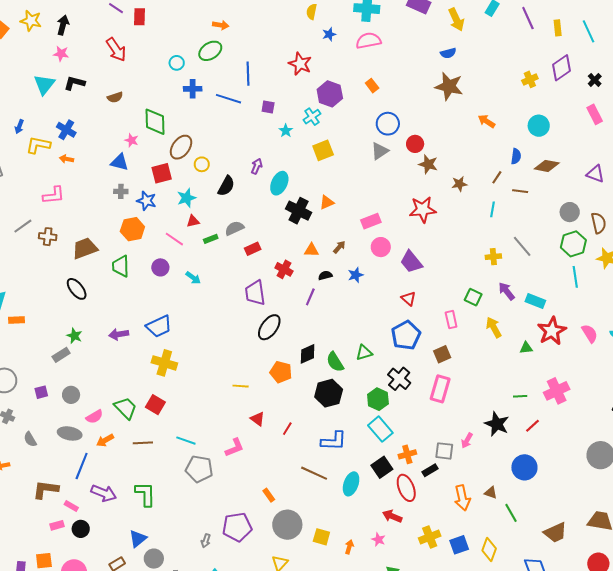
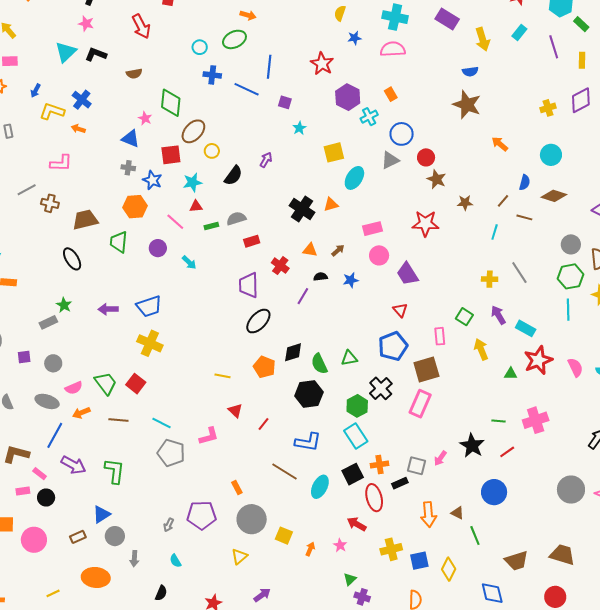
cyan cross: (312, 117) -> (369, 117), moved
cyan ellipse: (279, 183) -> (354, 178), moved
brown square: (442, 354) -> (426, 370), size x1.5

